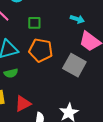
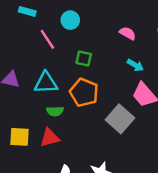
green semicircle: (11, 73) -> (55, 111), moved
red triangle: (23, 104) -> (50, 138), moved

